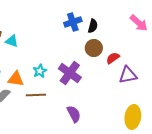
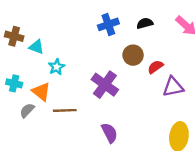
black semicircle: (93, 26) -> (145, 23), moved, turned -120
cyan star: (40, 71) -> (57, 67), moved
orange triangle: (16, 79) -> (41, 92), turned 30

